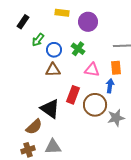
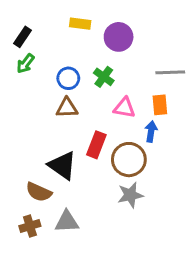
green arrow: (38, 40) -> (25, 64), moved
gray star: (116, 118) -> (130, 195), moved
brown semicircle: (34, 127) -> (39, 192), turned 66

